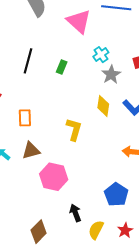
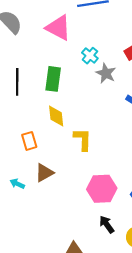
green rectangle: (62, 67) -> (53, 79), size x1.6
yellow diamond: (103, 106) -> (56, 116), moved
pink hexagon: (54, 177) -> (102, 189), moved

